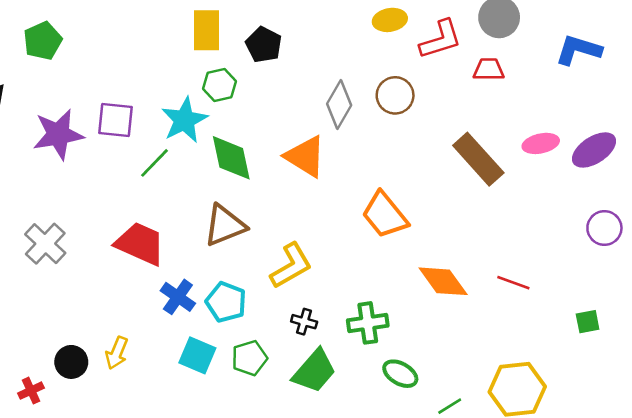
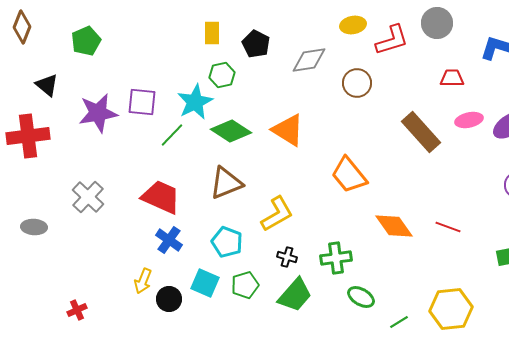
yellow rectangle: (207, 30) -> (212, 33), size x0.7
red trapezoid: (489, 69) -> (452, 78), moved
gray diamond: (339, 104) -> (309, 60), moved, turned 51
green diamond: (231, 158) -> (231, 131), turned -45
blue cross: (178, 297) -> (169, 240), moved
black circle: (71, 362) -> (169, 299), moved

